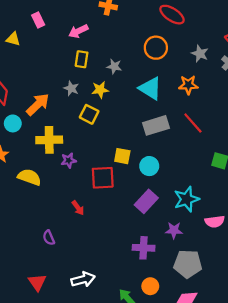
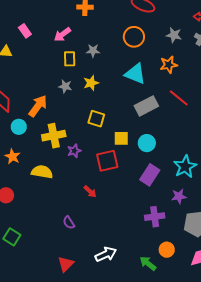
gray star: (114, 66) -> (93, 51), moved
yellow square: (89, 114) -> (96, 119), moved
red triangle: (37, 282) -> (66, 264), turned 30

